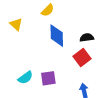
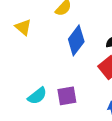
blue diamond: (57, 36) -> (76, 40), turned 40

